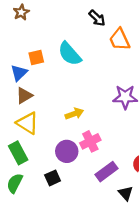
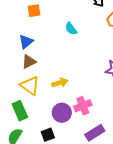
cyan semicircle: (70, 54) -> (71, 29), size x0.6
orange square: (36, 57) -> (34, 11), moved
yellow arrow: (74, 114) -> (60, 83), moved

